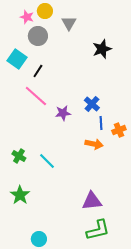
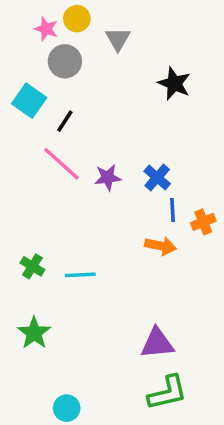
black star: (102, 49) -> (174, 84), turned -30
purple star: (63, 113) -> (108, 177), moved
cyan line: (47, 161) -> (80, 275), turned -48

